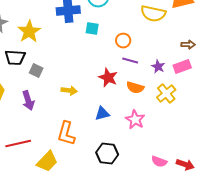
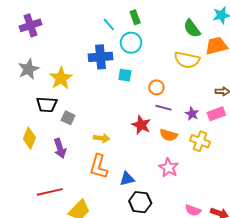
yellow cross: (166, 94) -> (200, 141), turned -30
blue triangle: (102, 114) -> (127, 179), moved
orange L-shape: (66, 134) -> (99, 167), moved

